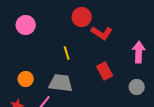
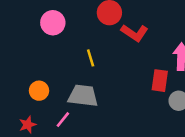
pink circle: (26, 25) -> (53, 23), moved
red rectangle: (105, 71) -> (160, 81), moved, turned 36

